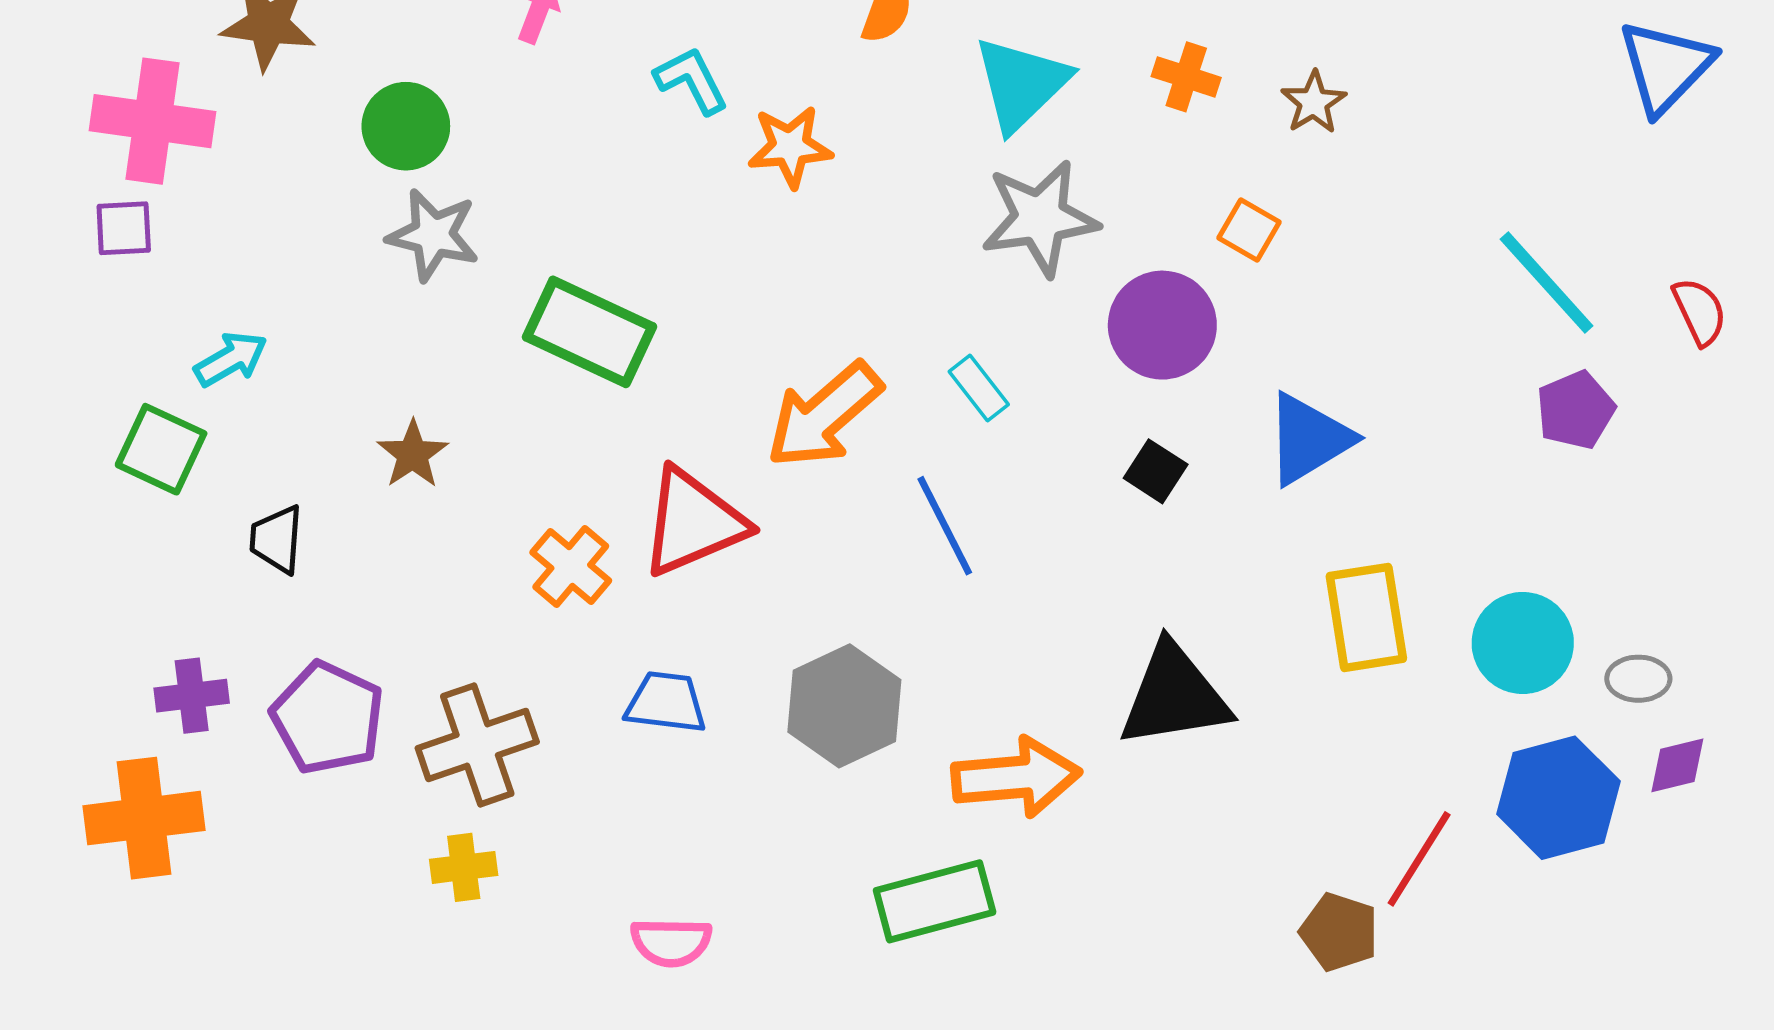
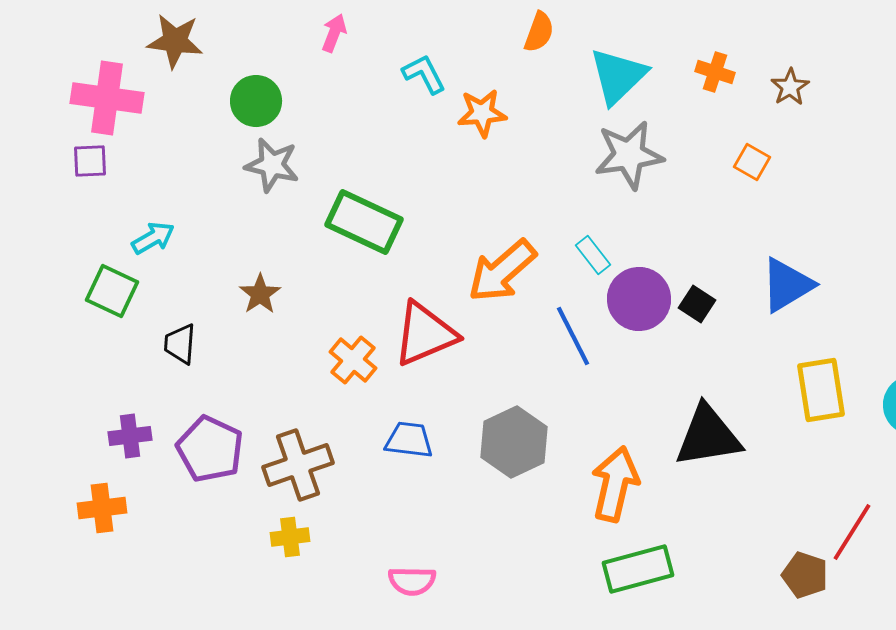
purple circle: (1162, 325) -> (639, 299), moved
orange arrow: (1016, 777) -> (615, 484), turned -72
orange cross: (144, 818) -> (102, 508), size x0.7
green rectangle: (935, 901) -> (638, 569), moved

